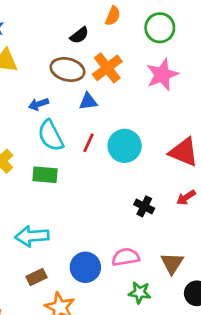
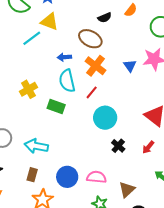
orange cross: (107, 68) -> (96, 66), moved, turned -30
blue triangle: (88, 101) -> (130, 66), moved, turned 48
cyan circle: (125, 146) -> (105, 118), moved
red arrow: (186, 197) -> (148, 147), turned -32
brown rectangle: (37, 277) -> (32, 175), turned -64

